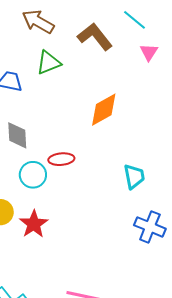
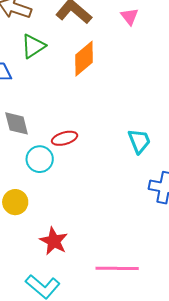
orange diamond: (104, 110) -> (84, 59), moved
red star: (34, 224) -> (54, 241), moved

